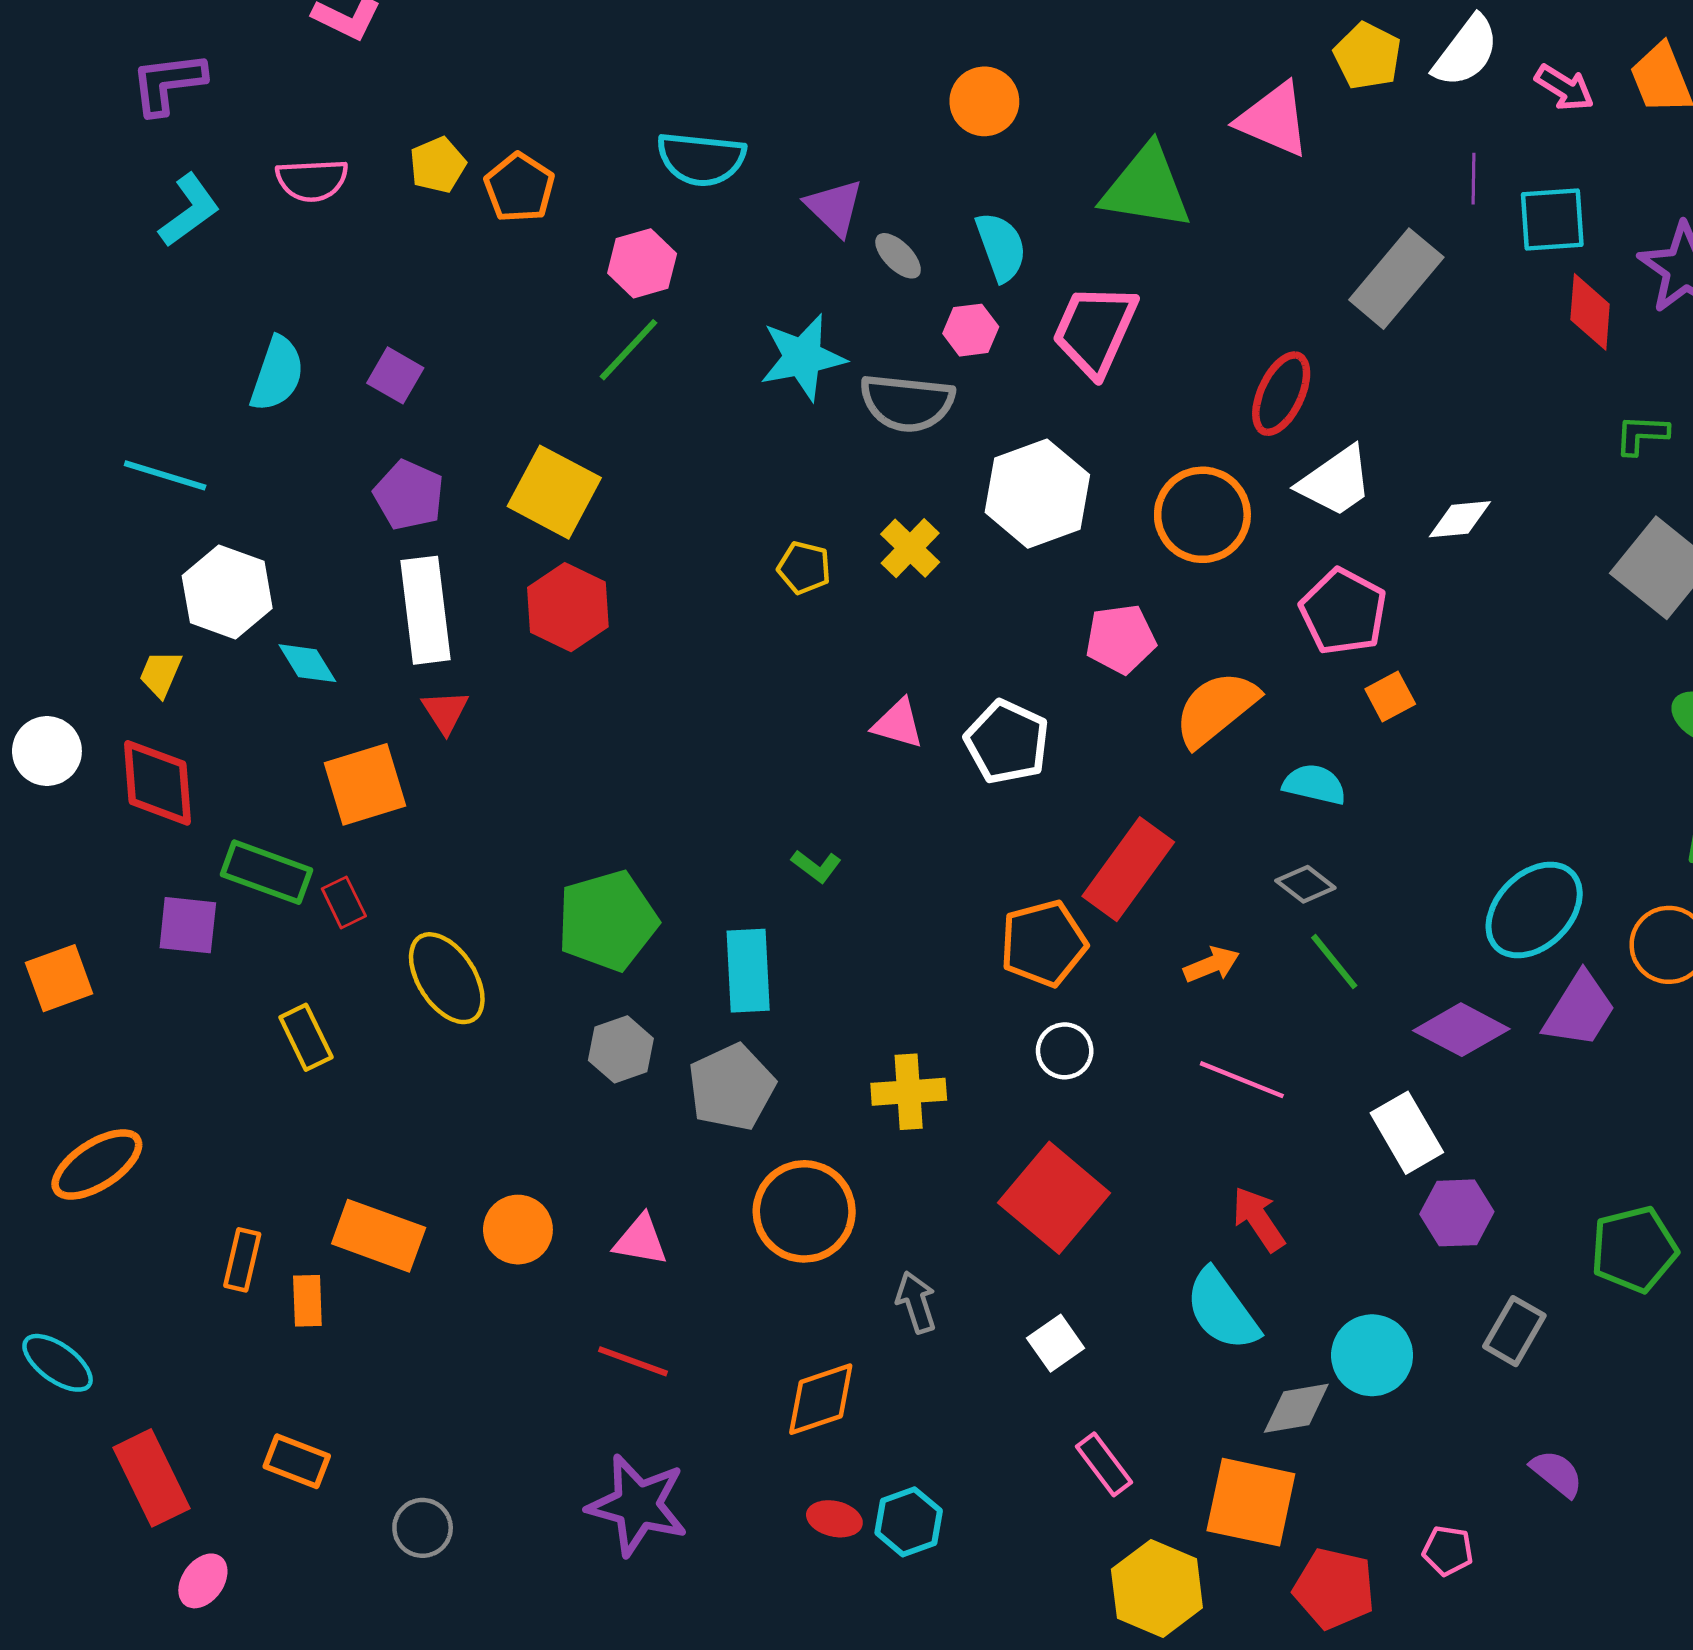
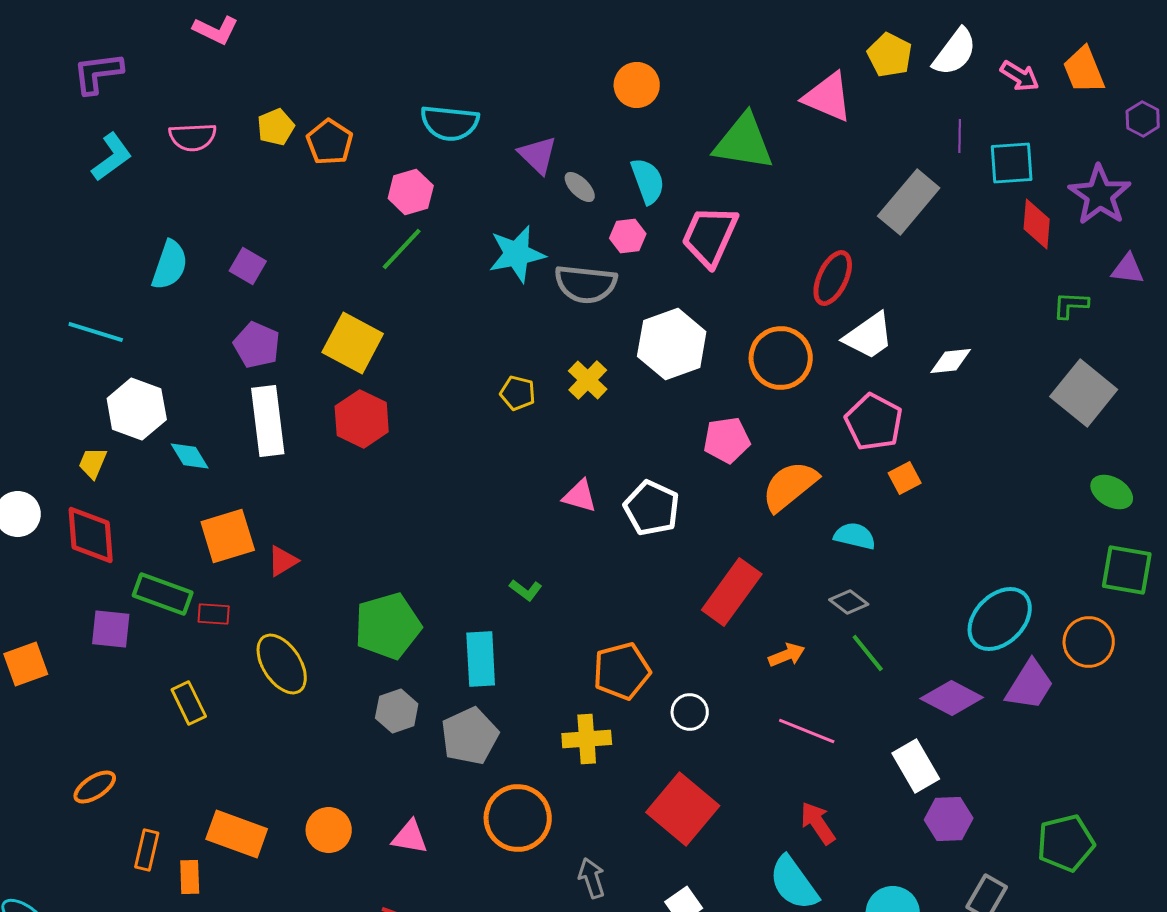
red triangle: (445, 712) -> (283, 561), moved, turned 32
red rectangle: (344, 902) -> (214, 614), turned -60
orange pentagon: (1043, 943) -> (622, 671), moved
orange ellipse: (97, 1164) -> (95, 787), moved, size x0.7

